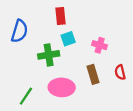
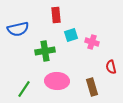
blue semicircle: (19, 31) -> (18, 29), turned 60
cyan square: (68, 39) -> (71, 35), moved
brown rectangle: (93, 74) -> (92, 87), moved

